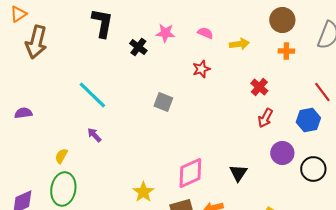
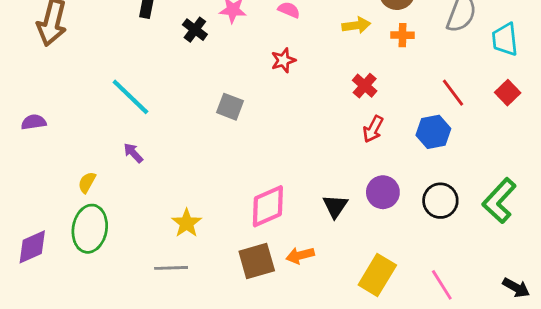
yellow arrow: (239, 44) -> (356, 25), moved
purple circle: (282, 153) -> (383, 192), moved
yellow star: (143, 192) -> (187, 223), moved

